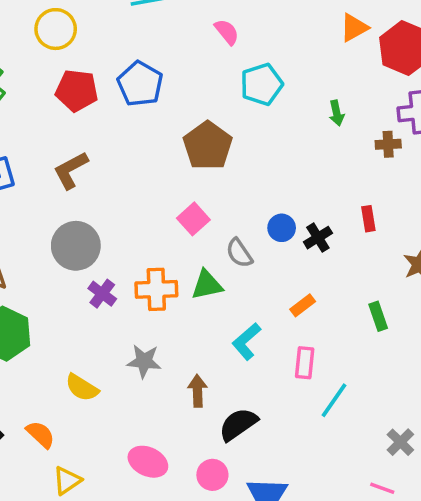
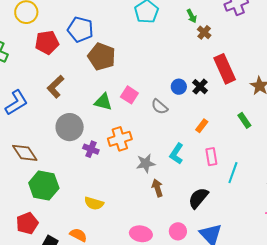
brown cross: (388, 144) -> (204, 32), moved, turned -32
brown pentagon: (208, 146) -> (102, 57), moved
red rectangle: (368, 219) -> (225, 69), size x2.0
green triangle: (207, 285) -> (103, 102), moved, turned 42
gray star: (144, 361) -> (146, 163), moved
black semicircle: (238, 424) -> (198, 198), moved

